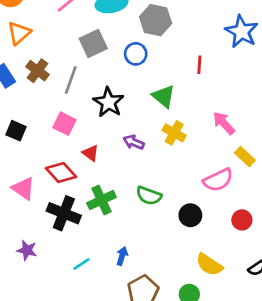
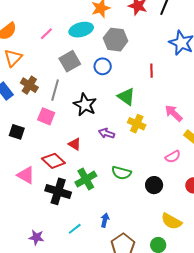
pink square: (64, 124) -> (46, 116), moved
pink semicircle: (218, 180) -> (173, 157), size x0.7
purple star: (27, 250) -> (36, 237), moved

